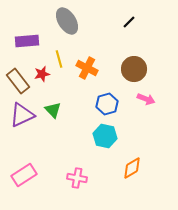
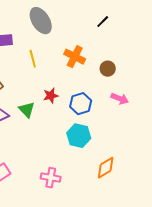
orange cross: (87, 68) -> (75, 57), moved
brown circle: (134, 69) -> (108, 69), size x0.6
red star: (42, 74) -> (51, 96), moved

